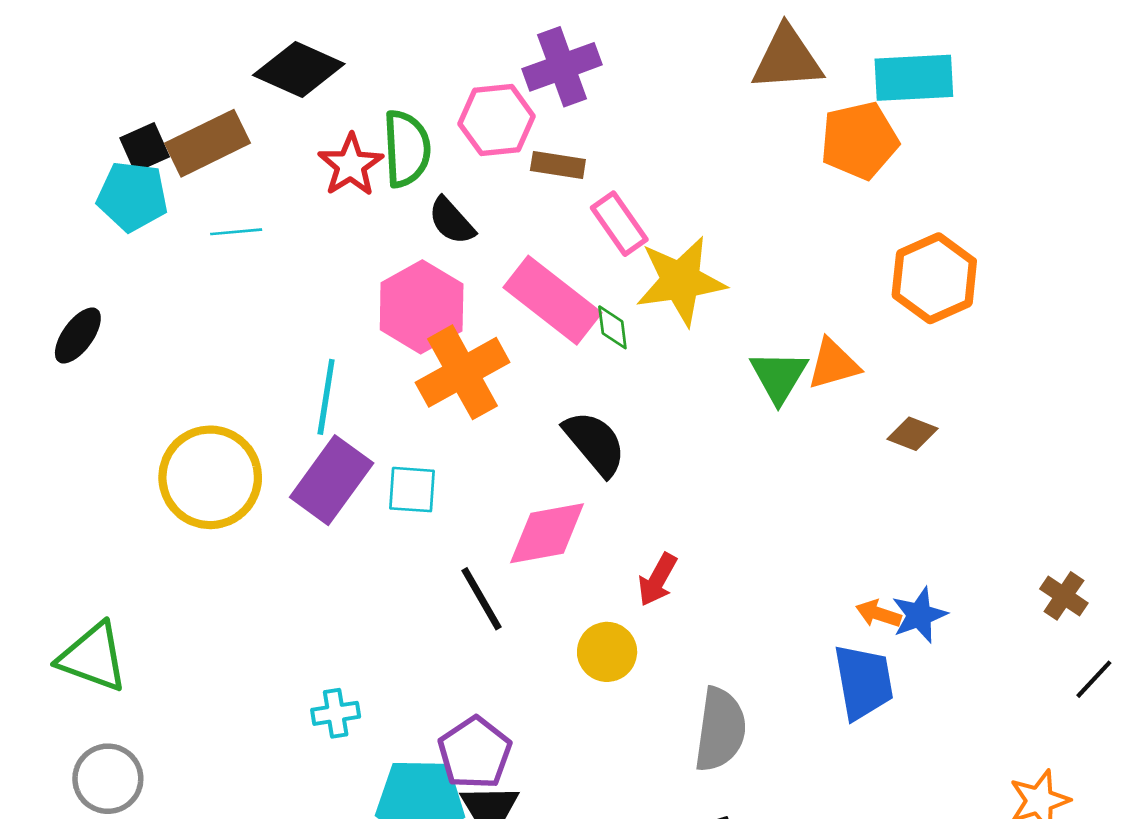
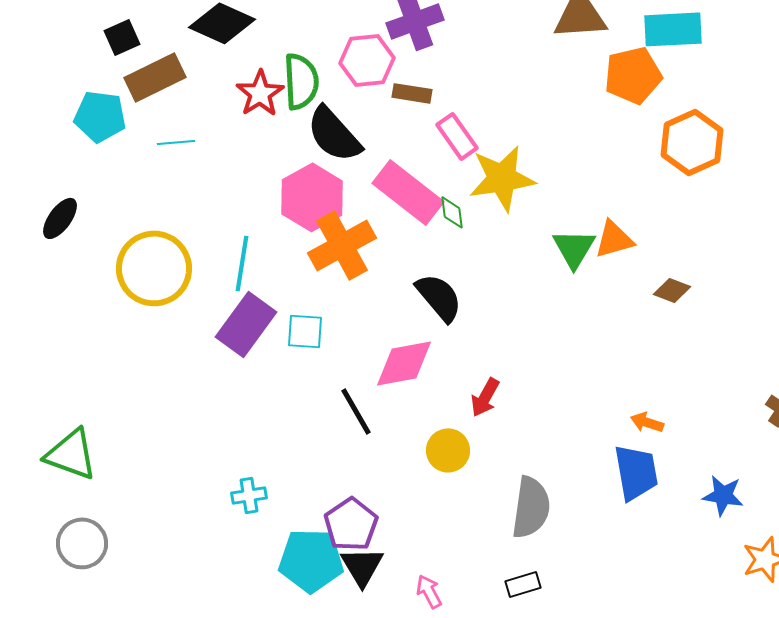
black square: (145, 147) -> (122, 37), moved
black semicircle: (452, 221) -> (334, 134), size x1.6
orange hexagon: (934, 278) -> (692, 142), moved
yellow circle: (210, 477) -> (154, 268), moved
blue star: (919, 615) -> (723, 495), moved, turned 30

